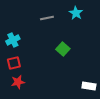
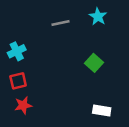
green square: (63, 49) -> (94, 63), moved
white rectangle: (89, 86) -> (102, 110), moved

